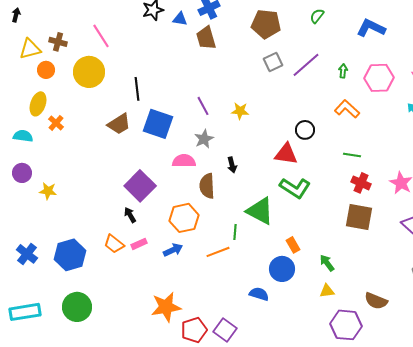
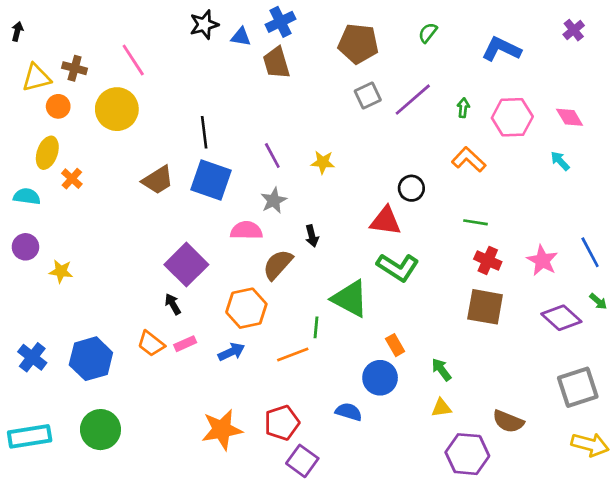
black line: (137, 89) -> (204, 132), moved
brown semicircle: (207, 186) -> (278, 265), turned 45
red pentagon: (194, 330) -> (282, 423), moved

